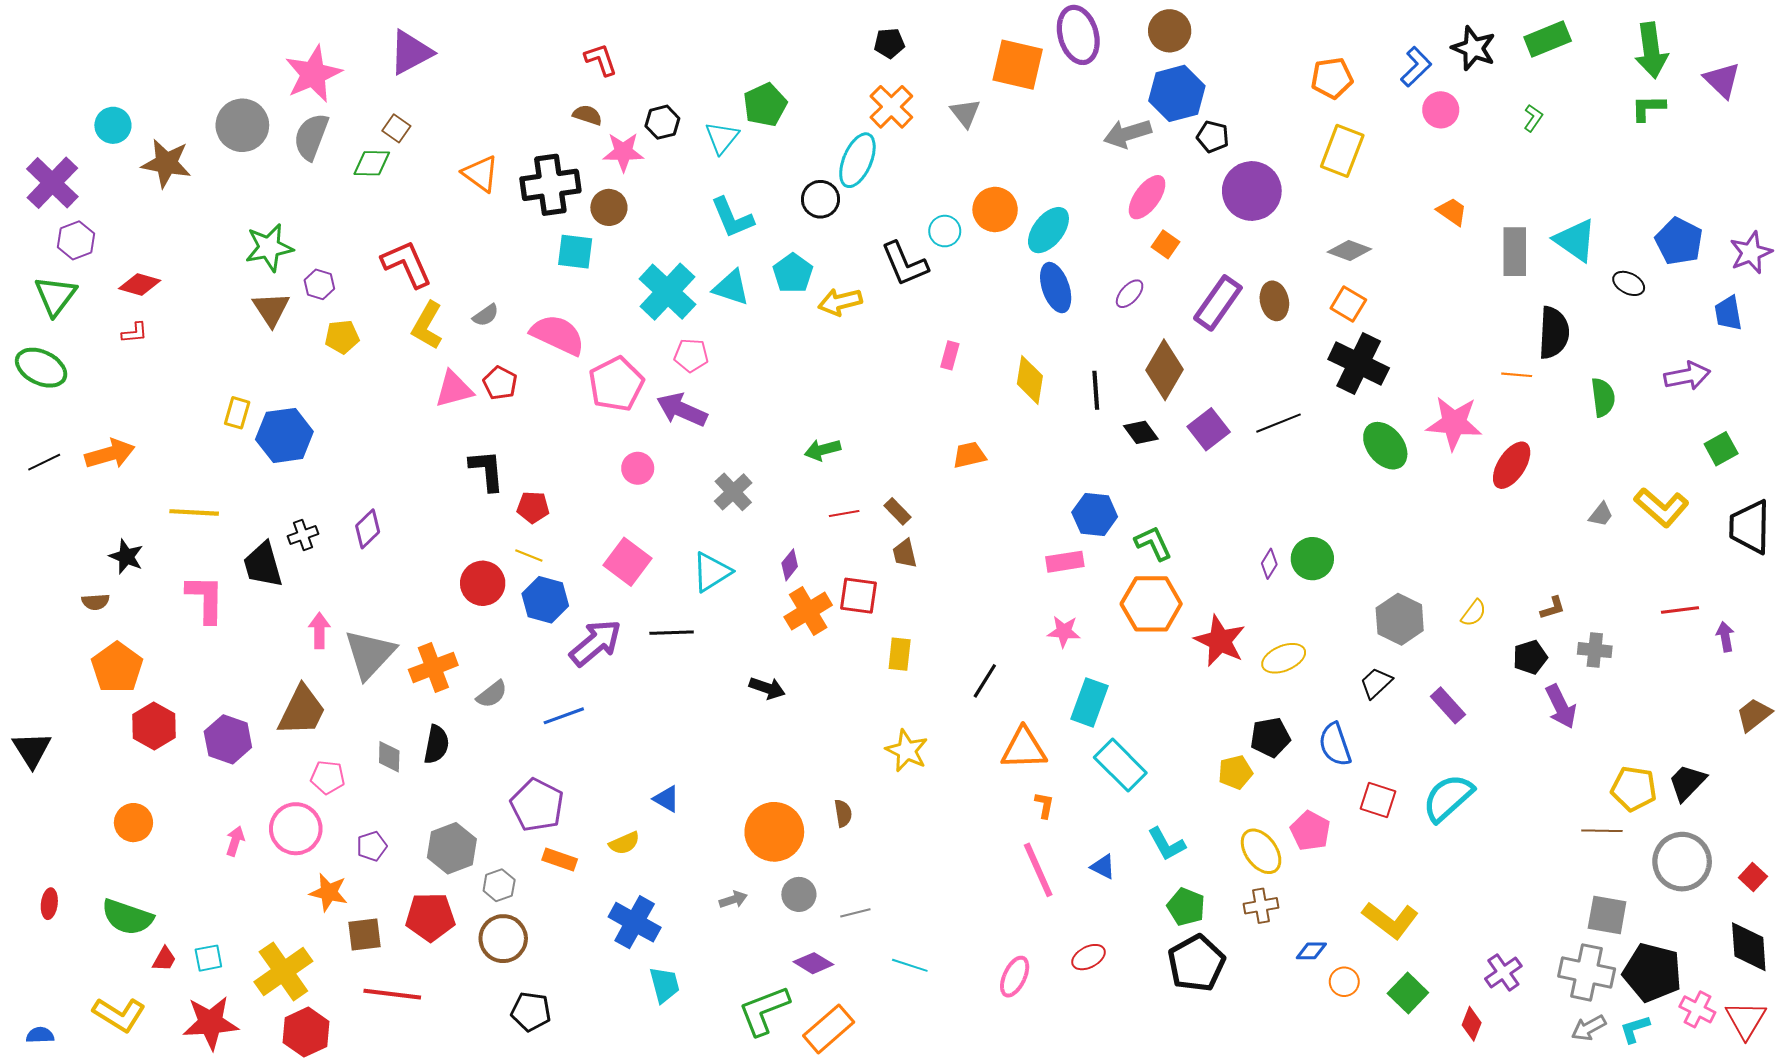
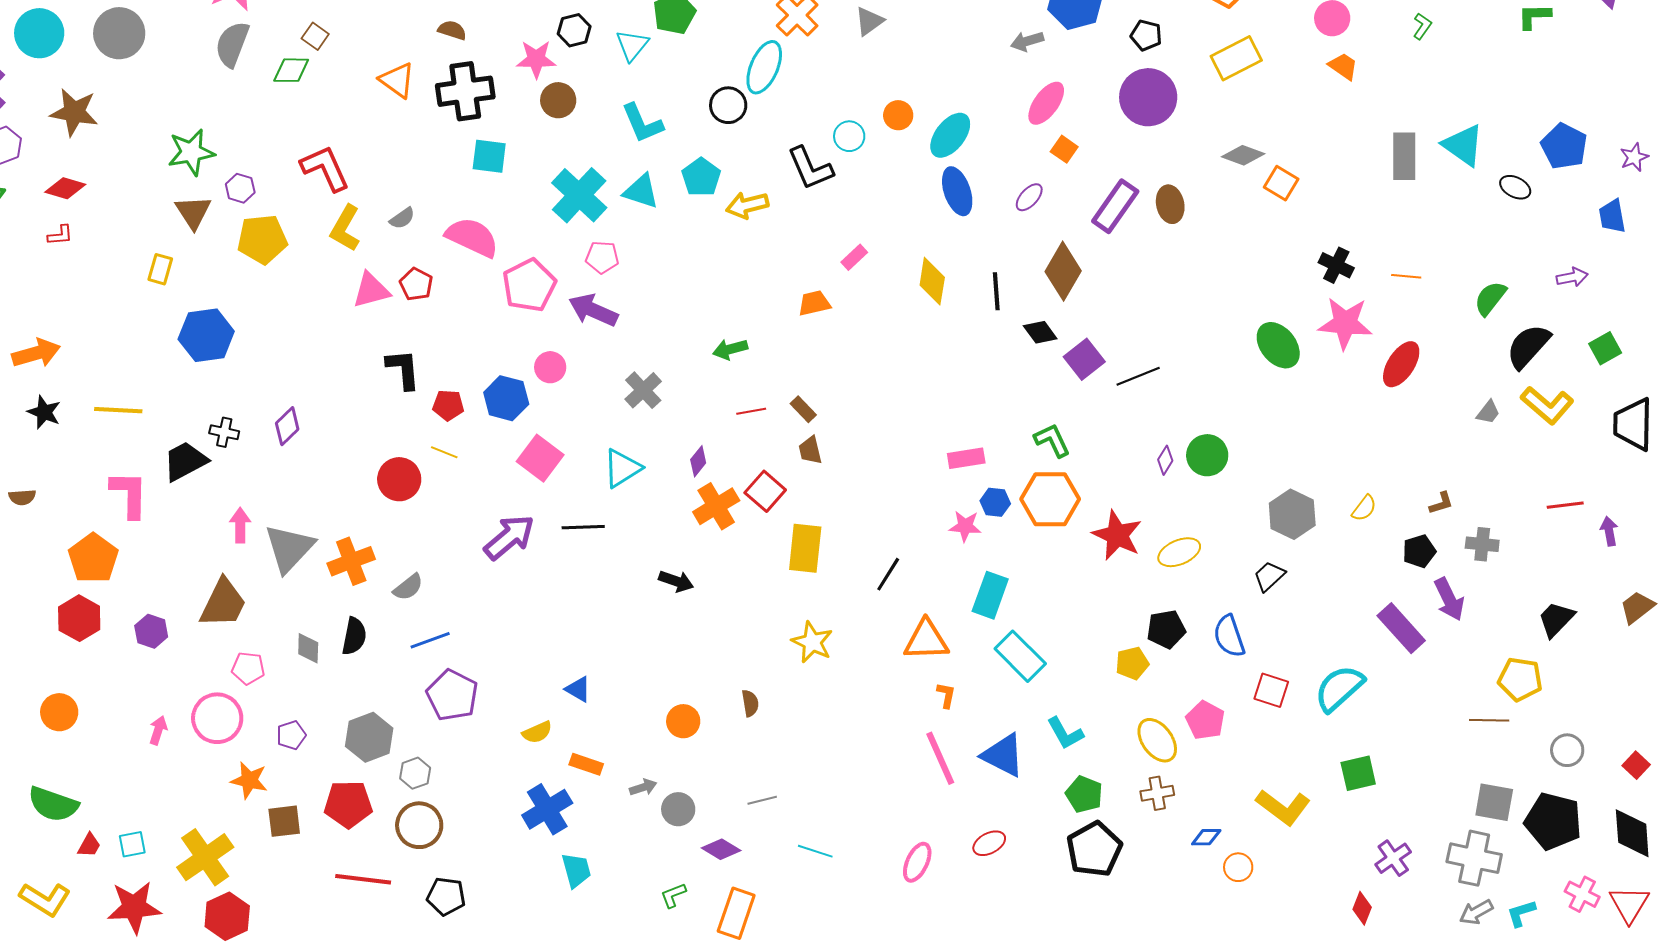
gray triangle: (965, 113) -> (869, 21), turned 32
brown semicircle: (587, 115) -> (452, 30), moved
cyan circle: (113, 125) -> (39, 33), size x1.4
gray circle: (242, 125) -> (119, 33), moved
gray arrow: (1128, 134) -> (1027, 41), size x0.7
black pentagon: (1213, 137) -> (1146, 35), moved
yellow rectangle: (1342, 151) -> (1236, 58), turned 42
brown star: (166, 163) -> (74, 112), moved
brown circle: (609, 207) -> (558, 100), moved
orange circle: (995, 209) -> (898, 115), size x0.7
orange trapezoid: (1452, 212) -> (1343, 66), moved
purple star: (1751, 253) -> (1634, 157), size x0.7
orange square: (1348, 304) -> (1281, 183), moved
black semicircle: (1554, 333) -> (1528, 346), moved, turned -141
yellow pentagon: (342, 337) -> (262, 239), size x1.5
pink rectangle: (950, 355) -> (854, 257), turned 32
black cross: (1359, 364) -> (1336, 265), moved, size x0.6
purple arrow: (1687, 376) -> (1572, 277), size x0.7
green semicircle: (1603, 397) -> (1490, 298), turned -135
yellow rectangle: (237, 413) -> (160, 269), moved
black line: (1278, 423) -> (1138, 376), moved
purple square: (1209, 429) -> (1084, 359), moved
orange trapezoid: (969, 455) -> (814, 303), moved
blue hexagon: (1095, 514) -> (995, 502), moved, size x0.7
black cross: (303, 535) -> (224, 432), turned 32
black star: (126, 557) -> (44, 412), moved
black trapezoid: (263, 565) -> (185, 461), turned 78
red square: (858, 596) -> (765, 491), turned 33
blue hexagon: (545, 600) -> (506, 398), moved
yellow rectangle: (900, 654) -> (805, 548), size x1.5
orange pentagon: (117, 667) -> (93, 558), moved
purple rectangle: (1448, 705) -> (1401, 628), moved, size x1.4
blue line: (564, 716) -> (430, 640), moved
purple hexagon: (228, 739) -> (151, 631), size x0.7
black trapezoid: (1687, 783) -> (1556, 619), moved
orange circle: (774, 832) -> (683, 721), size x0.6
orange rectangle: (560, 860) -> (586, 764), moved
gray circle: (1682, 862) -> (1567, 750), size x0.6
blue triangle: (1103, 867) -> (1003, 755), size x1.8
gray circle: (799, 894) -> (678, 809), moved
blue cross: (635, 922) -> (547, 809), turned 30
black pentagon: (1652, 972) -> (1553, 821), moved
green square: (1408, 993) -> (1358, 773), moved, turned 33
red line: (392, 994) -> (363, 879), moved
green L-shape: (764, 1010) -> (673, 895), size x0.5
orange rectangle: (829, 1029) -> (736, 913), turned -30

